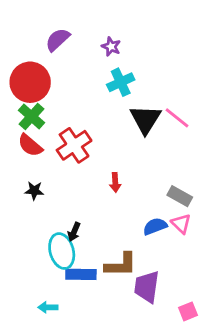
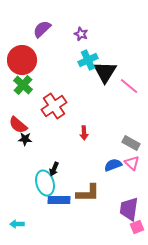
black triangle: (145, 119) -> (105, 72), moved
red semicircle: (30, 145) -> (18, 125), moved
purple trapezoid: (147, 287) -> (129, 209), moved
cyan arrow: (48, 307) -> (17, 224), moved

